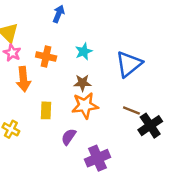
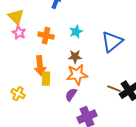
orange arrow: (23, 79) -> (40, 66), moved
brown line: (131, 110) -> (114, 89), moved
purple semicircle: (69, 137) -> (71, 95), moved

